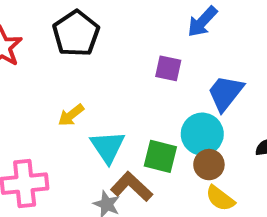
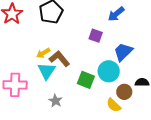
cyan triangle: (108, 147) -> (47, 71), moved
brown circle: (209, 165) -> (124, 92), moved
brown L-shape: (132, 187) -> (59, 59), moved

